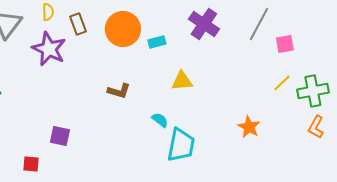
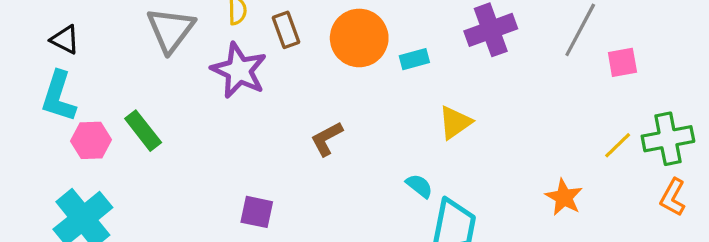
purple cross: (204, 24) -> (491, 30), turned 36
yellow triangle: (182, 81) -> (455, 122), turned -30
yellow line: (282, 83) -> (618, 145), moved
brown L-shape: (119, 91) -> (327, 139), moved, turned 135

